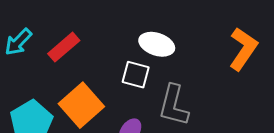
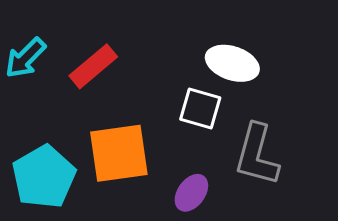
orange square: (81, 105) -> (119, 153), turned 33

